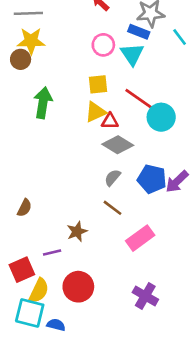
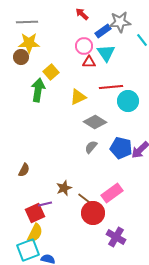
blue rectangle: (139, 32) -> (103, 31), moved, turned -56
yellow square: (98, 84) -> (51, 72), moved, turned -35
red line: (139, 99) -> (111, 87), turned -40
red triangle: (110, 121) -> (89, 62), moved
brown line: (113, 208) -> (85, 199), moved
red square: (22, 270) -> (35, 213), moved
red circle: (78, 287) -> (93, 213), moved
cyan square: (30, 313) -> (28, 250), turned -35

